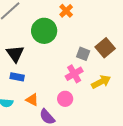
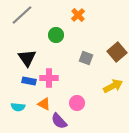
green circle: (44, 31) -> (56, 35), size x0.6
gray square: (83, 54) -> (86, 58), moved
pink cross: (74, 74) -> (49, 78), moved, turned 30

